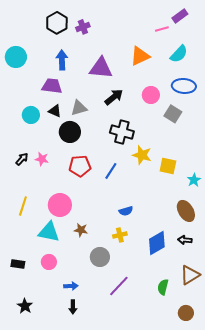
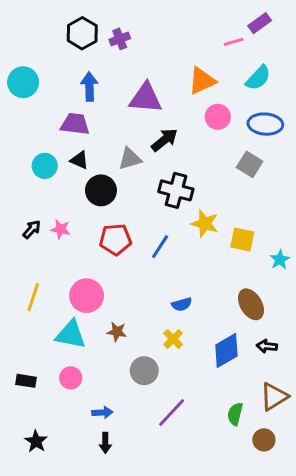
pink circle: (151, 95) -> (218, 117), moved
gray triangle: (79, 108) -> (130, 159), moved
brown ellipse: (186, 211) -> (251, 304), moved
yellow cross: (120, 235) -> (173, 339), turned -32
brown circle: (186, 313) -> (264, 440), moved

